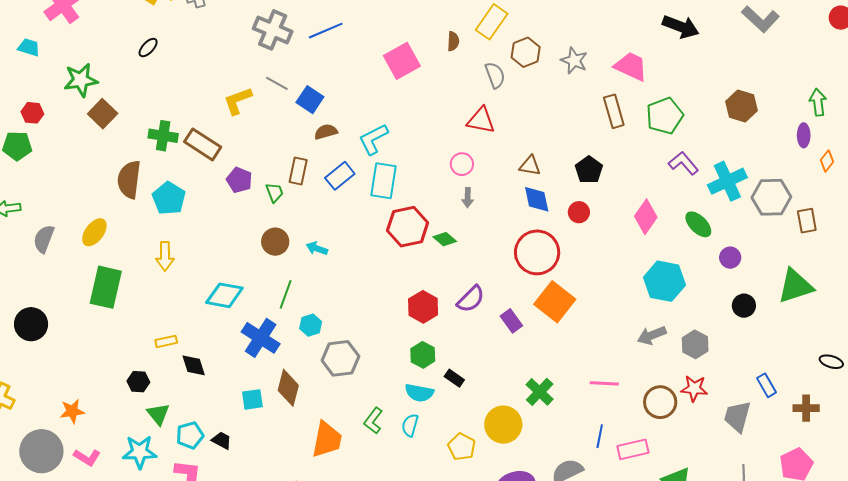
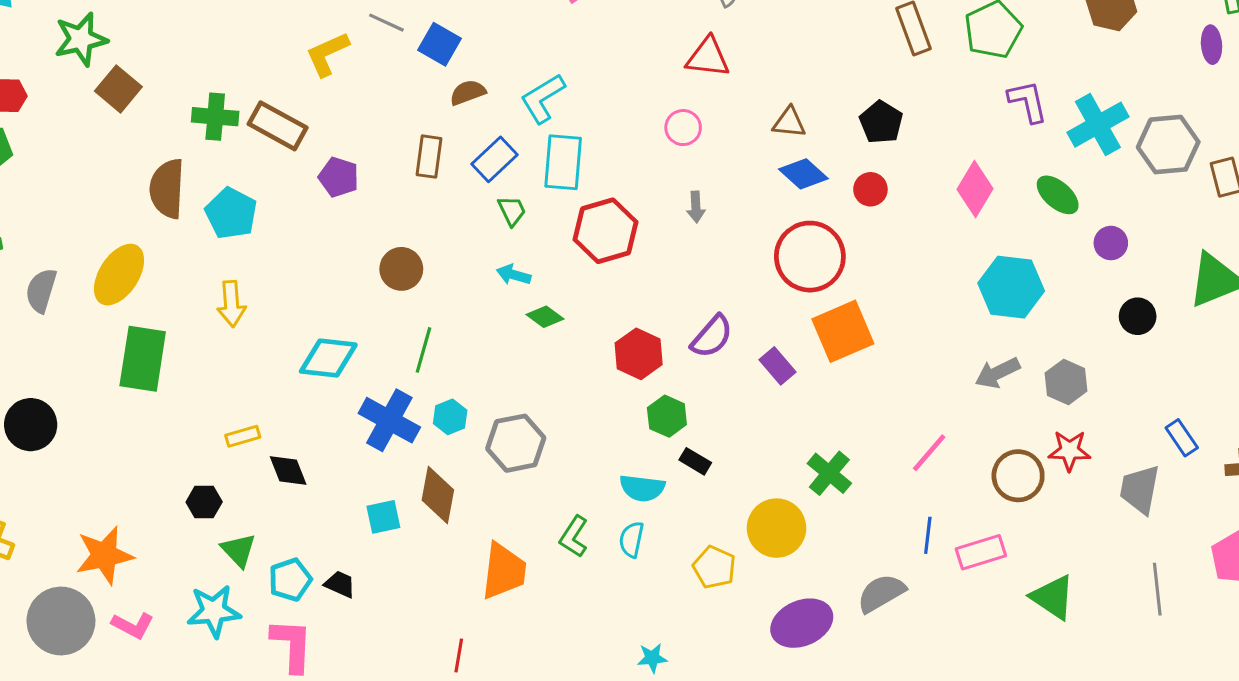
purple L-shape: (683, 163) -> (1028, 101), turned 32
green trapezoid: (275, 192) -> (512, 211), moved
gray arrow: (468, 198) -> (696, 207), moved
blue diamond: (537, 199) -> (803, 174), turned -32
yellow ellipse: (94, 232) -> (119, 275), size x1.4
green diamond: (445, 239) -> (545, 317), moved
cyan arrow: (317, 248) -> (514, 275), moved
orange square: (555, 302) -> (843, 331), turned 33
cyan hexagon: (311, 325) -> (450, 417), moved
green hexagon: (423, 355) -> (667, 416), moved
pink line: (604, 383) -> (929, 453), turned -48
orange star: (72, 411) -> (104, 555), size x1.5

